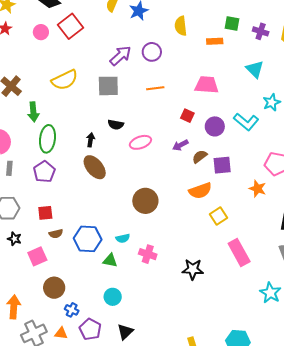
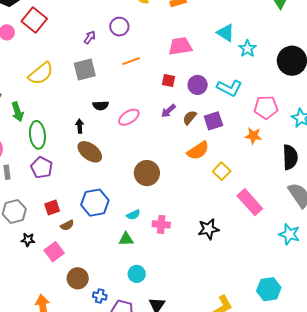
purple arrow: (120, 56) -> (90, 37), size x0.6
cyan triangle: (255, 69) -> (226, 33), moved
cyan L-shape: (246, 122) -> (229, 88), moved
blue hexagon: (88, 239) -> (95, 203), moved

